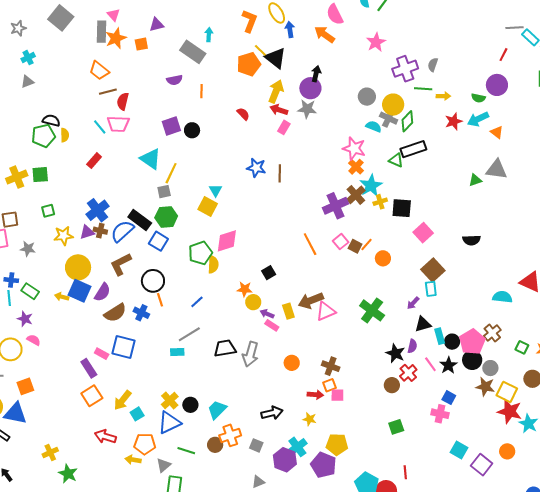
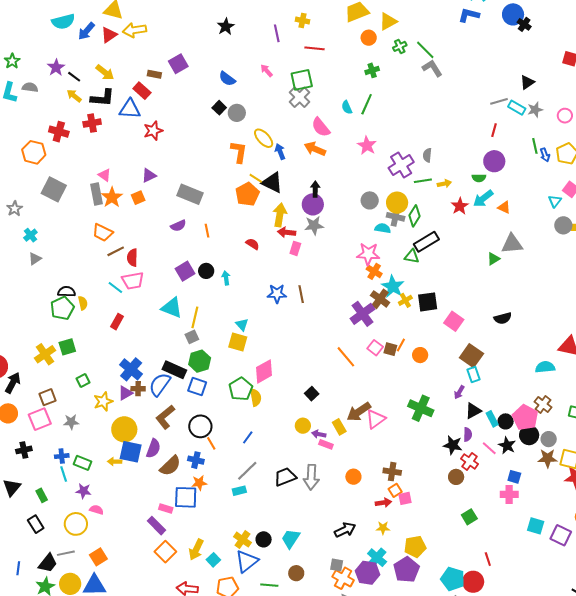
cyan arrow: (209, 35) -> (226, 278), moved
orange star: (245, 289) -> (199, 483), moved
orange cross: (230, 435) -> (343, 578), moved, turned -30
purple pentagon: (324, 465) -> (406, 570), turned 30

